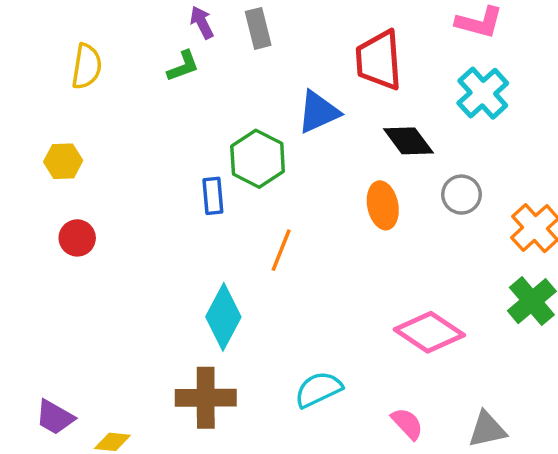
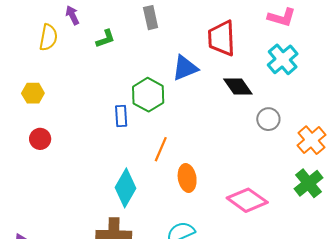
purple arrow: (202, 22) -> (72, 15), moved
orange ellipse: (383, 205) -> (187, 178), moved

